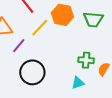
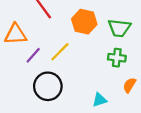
yellow line: (40, 28) -> (60, 52), moved
green cross: (86, 60) -> (117, 58), moved

